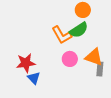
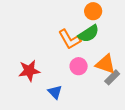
gray rectangle: (100, 69) -> (112, 77), turned 40
blue triangle: (34, 78) -> (55, 92), moved

